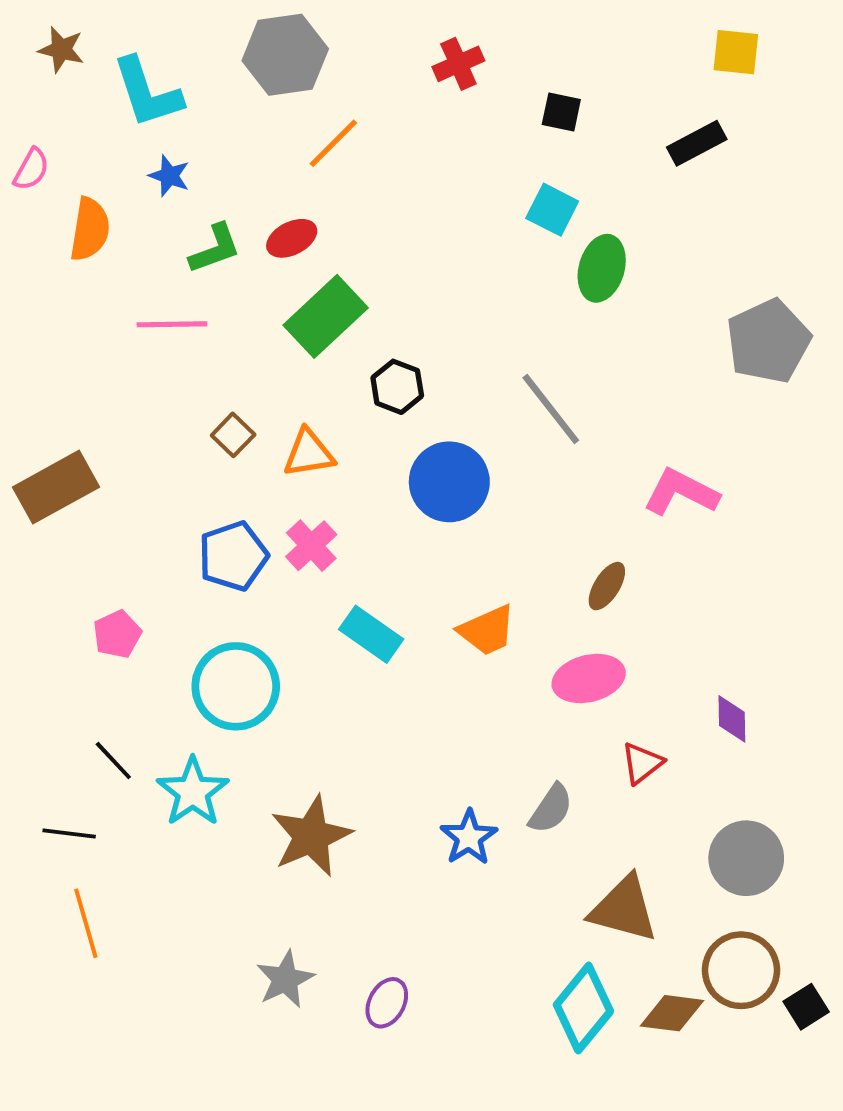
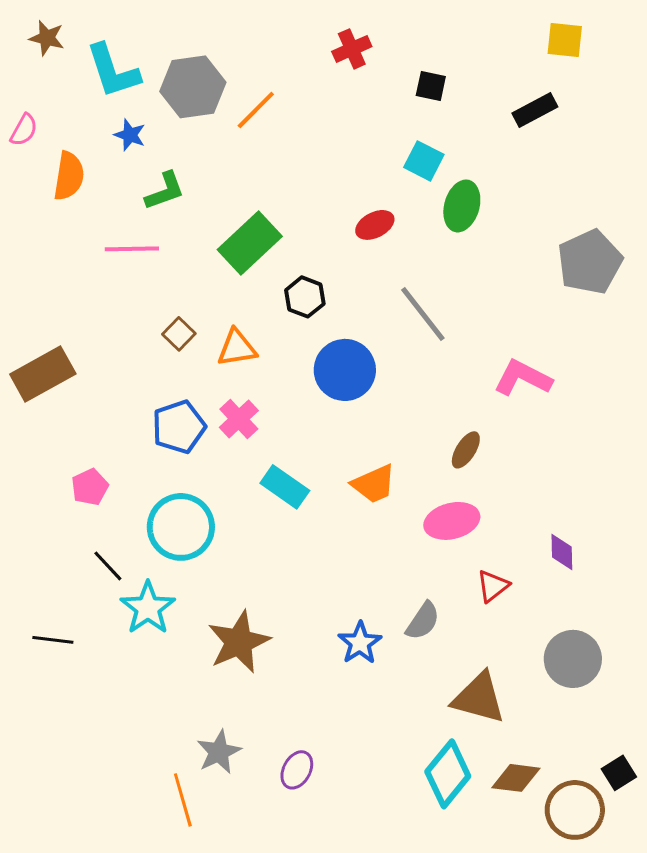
gray hexagon: (285, 55) -> (193, 87), moved
red ellipse: (292, 238) -> (375, 225), moved
black line: (113, 761) -> (108, 566), moved
orange line: (86, 923) -> (183, 800), moved
brown circle: (741, 970) -> (575, 810), moved

